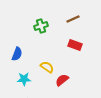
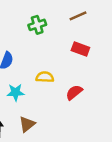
yellow semicircle: (47, 67) -> (45, 77), turned -32
red semicircle: (62, 80) -> (74, 92), moved

